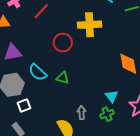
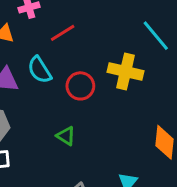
cyan semicircle: (38, 72) -> (40, 70), moved

